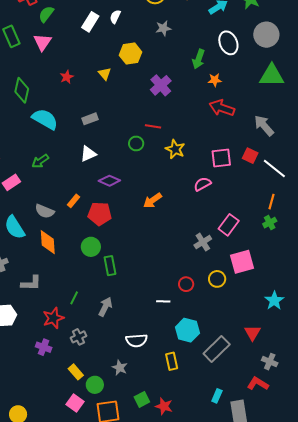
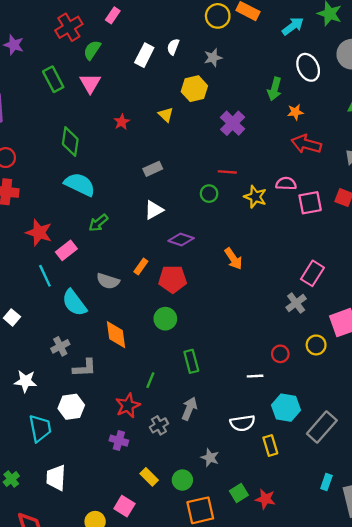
gray star: (163, 28) -> (213, 58), moved
cyan semicircle: (45, 119) -> (80, 184), moved
pink semicircle: (202, 184) -> (286, 184), moved, turned 36
orange arrow: (153, 200) -> (233, 259), turned -84
pink rectangle: (229, 225) -> (312, 273), moved
orange diamond: (48, 242) -> (116, 335), moved
green rectangle: (110, 266) -> (191, 361), moved
gray L-shape: (31, 283) -> (85, 368), moved
gray arrow: (105, 307) -> (189, 409), moved
white semicircle: (137, 341) -> (242, 423), moved
yellow rectangle: (76, 372) -> (149, 477), moved
pink square: (75, 403) -> (124, 506), moved

